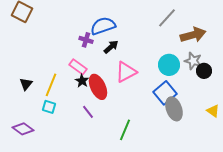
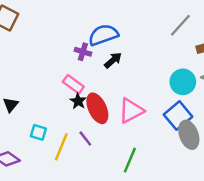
pink triangle: (126, 72) -> (131, 111), moved
yellow line: (51, 85) -> (61, 147), moved

